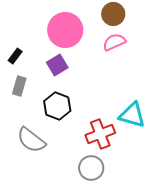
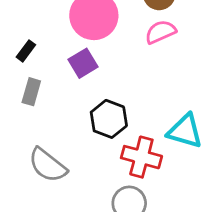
black hexagon: (57, 106) -> (109, 119), moved
red cross: (100, 134) -> (141, 157), turned 36

